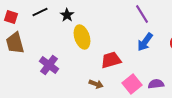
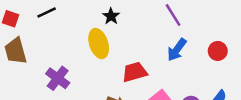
black star: (67, 15) -> (111, 16), moved

